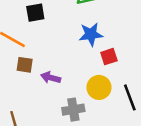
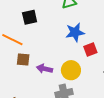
yellow circle: (99, 87) -> (71, 70), moved

